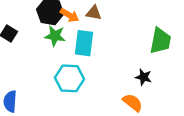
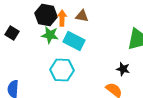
orange arrow: (70, 15) -> (62, 18), turned -119
cyan rectangle: (84, 43) -> (74, 41), turned -70

